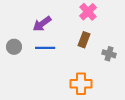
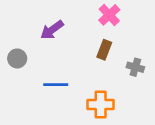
blue line: (45, 48) -> (56, 85), moved

